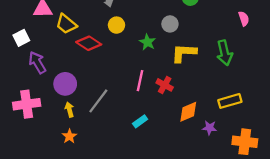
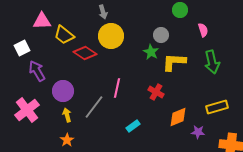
pink semicircle: (244, 19) -> (203, 30), moved
yellow circle: (116, 25) -> (111, 36), size x1.6
green star: (148, 42) -> (151, 52), moved
pink line: (140, 81) -> (117, 88), moved
pink cross: (27, 104) -> (27, 110), turned -30

